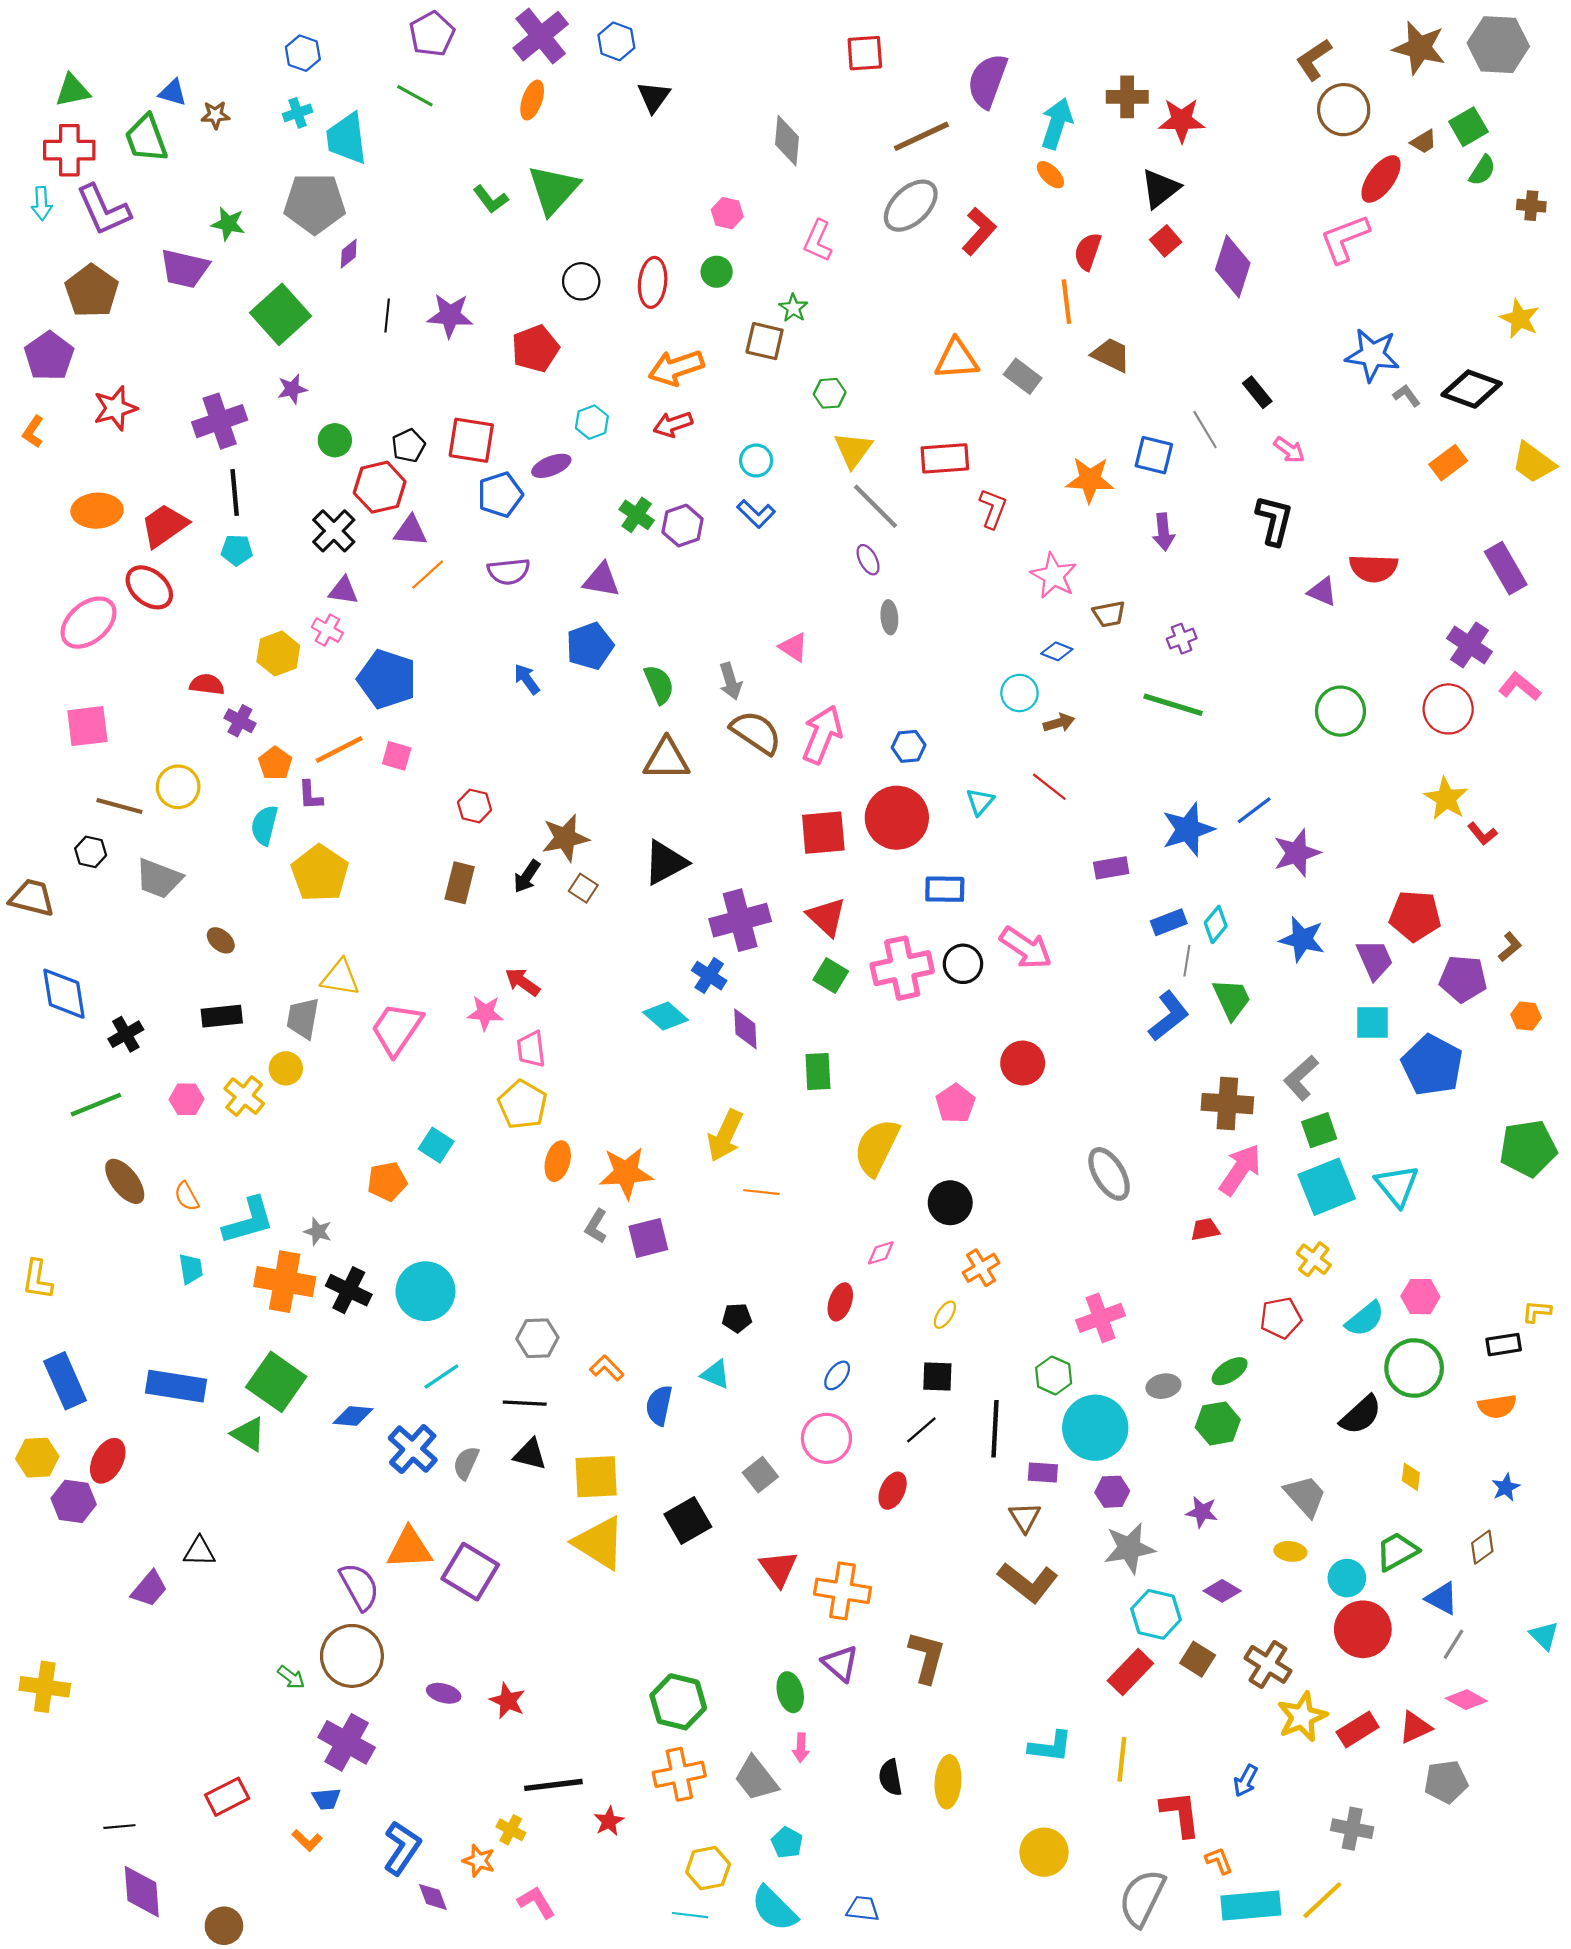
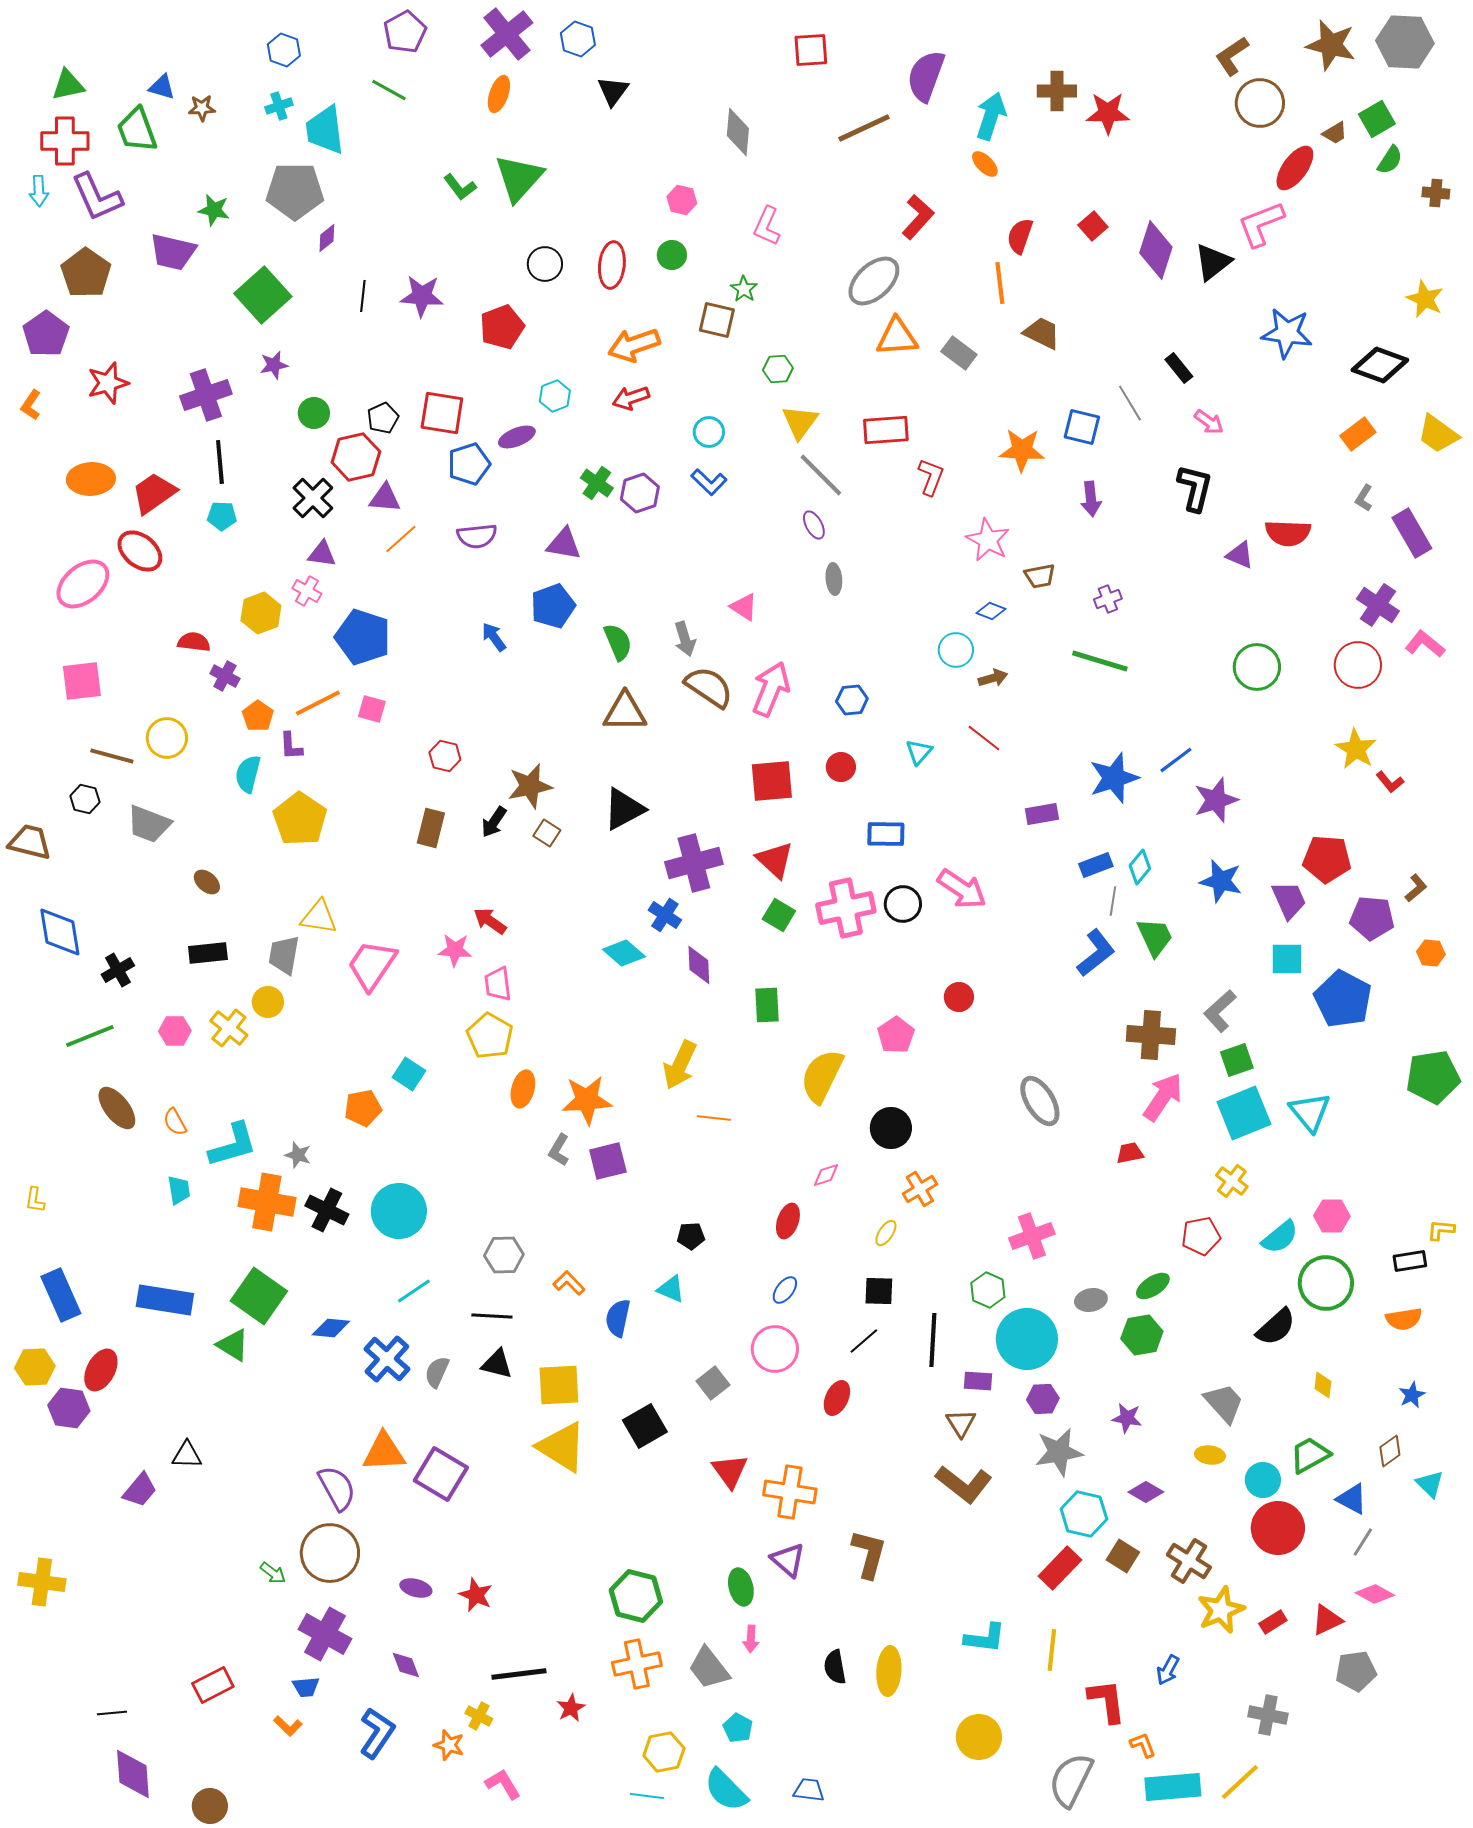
black triangle: (1160, 189) -> (1213, 262), moved
gray ellipse: (911, 206) -> (874, 281), moved
gray L-shape: (1407, 395) -> (1364, 498), moved, turned -112
red circle: (897, 818) -> (841, 767), size x0.5
red circle: (1023, 1063) -> (959, 997), size x0.7
yellow L-shape: (37, 1279) -> (35, 1200), size x0.7
cyan triangle: (1544, 1636) -> (1430, 1484), moved
red rectangle: (1358, 1730) -> (1273, 1622), size x0.7
purple diamond: (433, 1897) -> (406, 1665), moved

